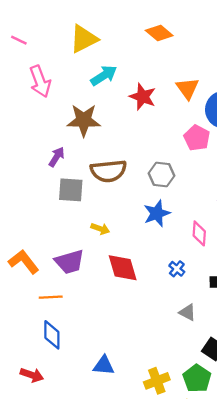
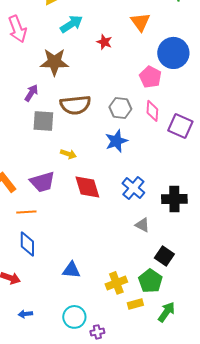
orange triangle: (187, 88) -> (140, 22), moved
red star: (143, 97) -> (104, 42), size x0.7
pink diamond: (199, 233) -> (152, 111), moved
blue cross: (177, 269) -> (133, 188), size x1.6

